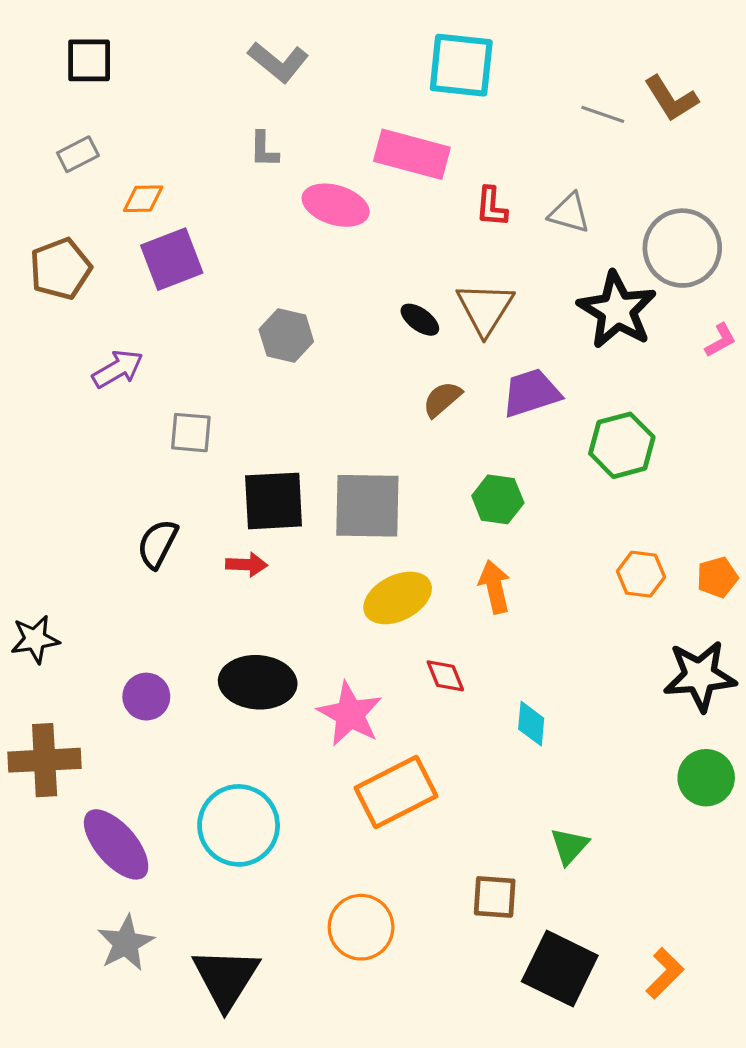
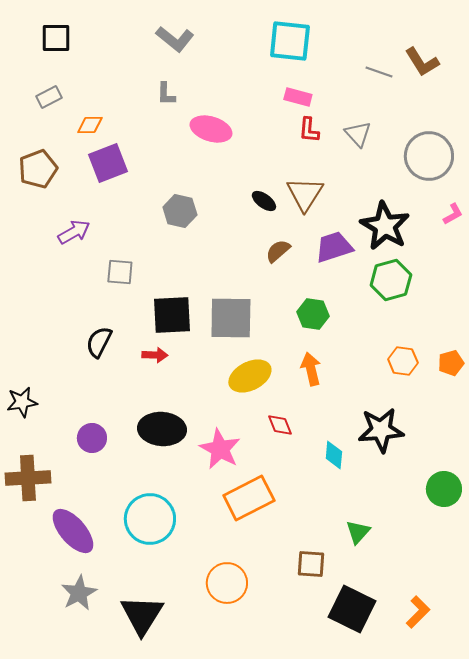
pink rectangle: (412, 154) -> (298, 97), moved, size x0.6
gray triangle: (569, 213) -> (358, 134), turned 32
black star: (617, 310) -> (385, 226), moved
black star: (700, 676) -> (381, 430), moved

